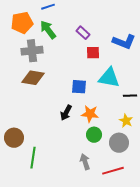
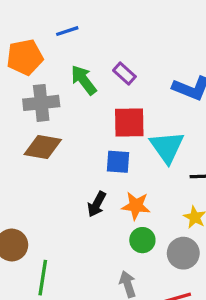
green arrow: (48, 30) -> (84, 80), moved
red square: (93, 53) -> (129, 122), moved, size x1.5
cyan triangle: (109, 78) -> (167, 147), turned 45

